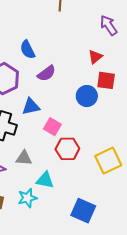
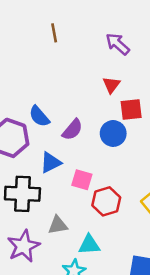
blue semicircle: (28, 50) -> (39, 116), moved
purple semicircle: (47, 73) -> (72, 130), moved

